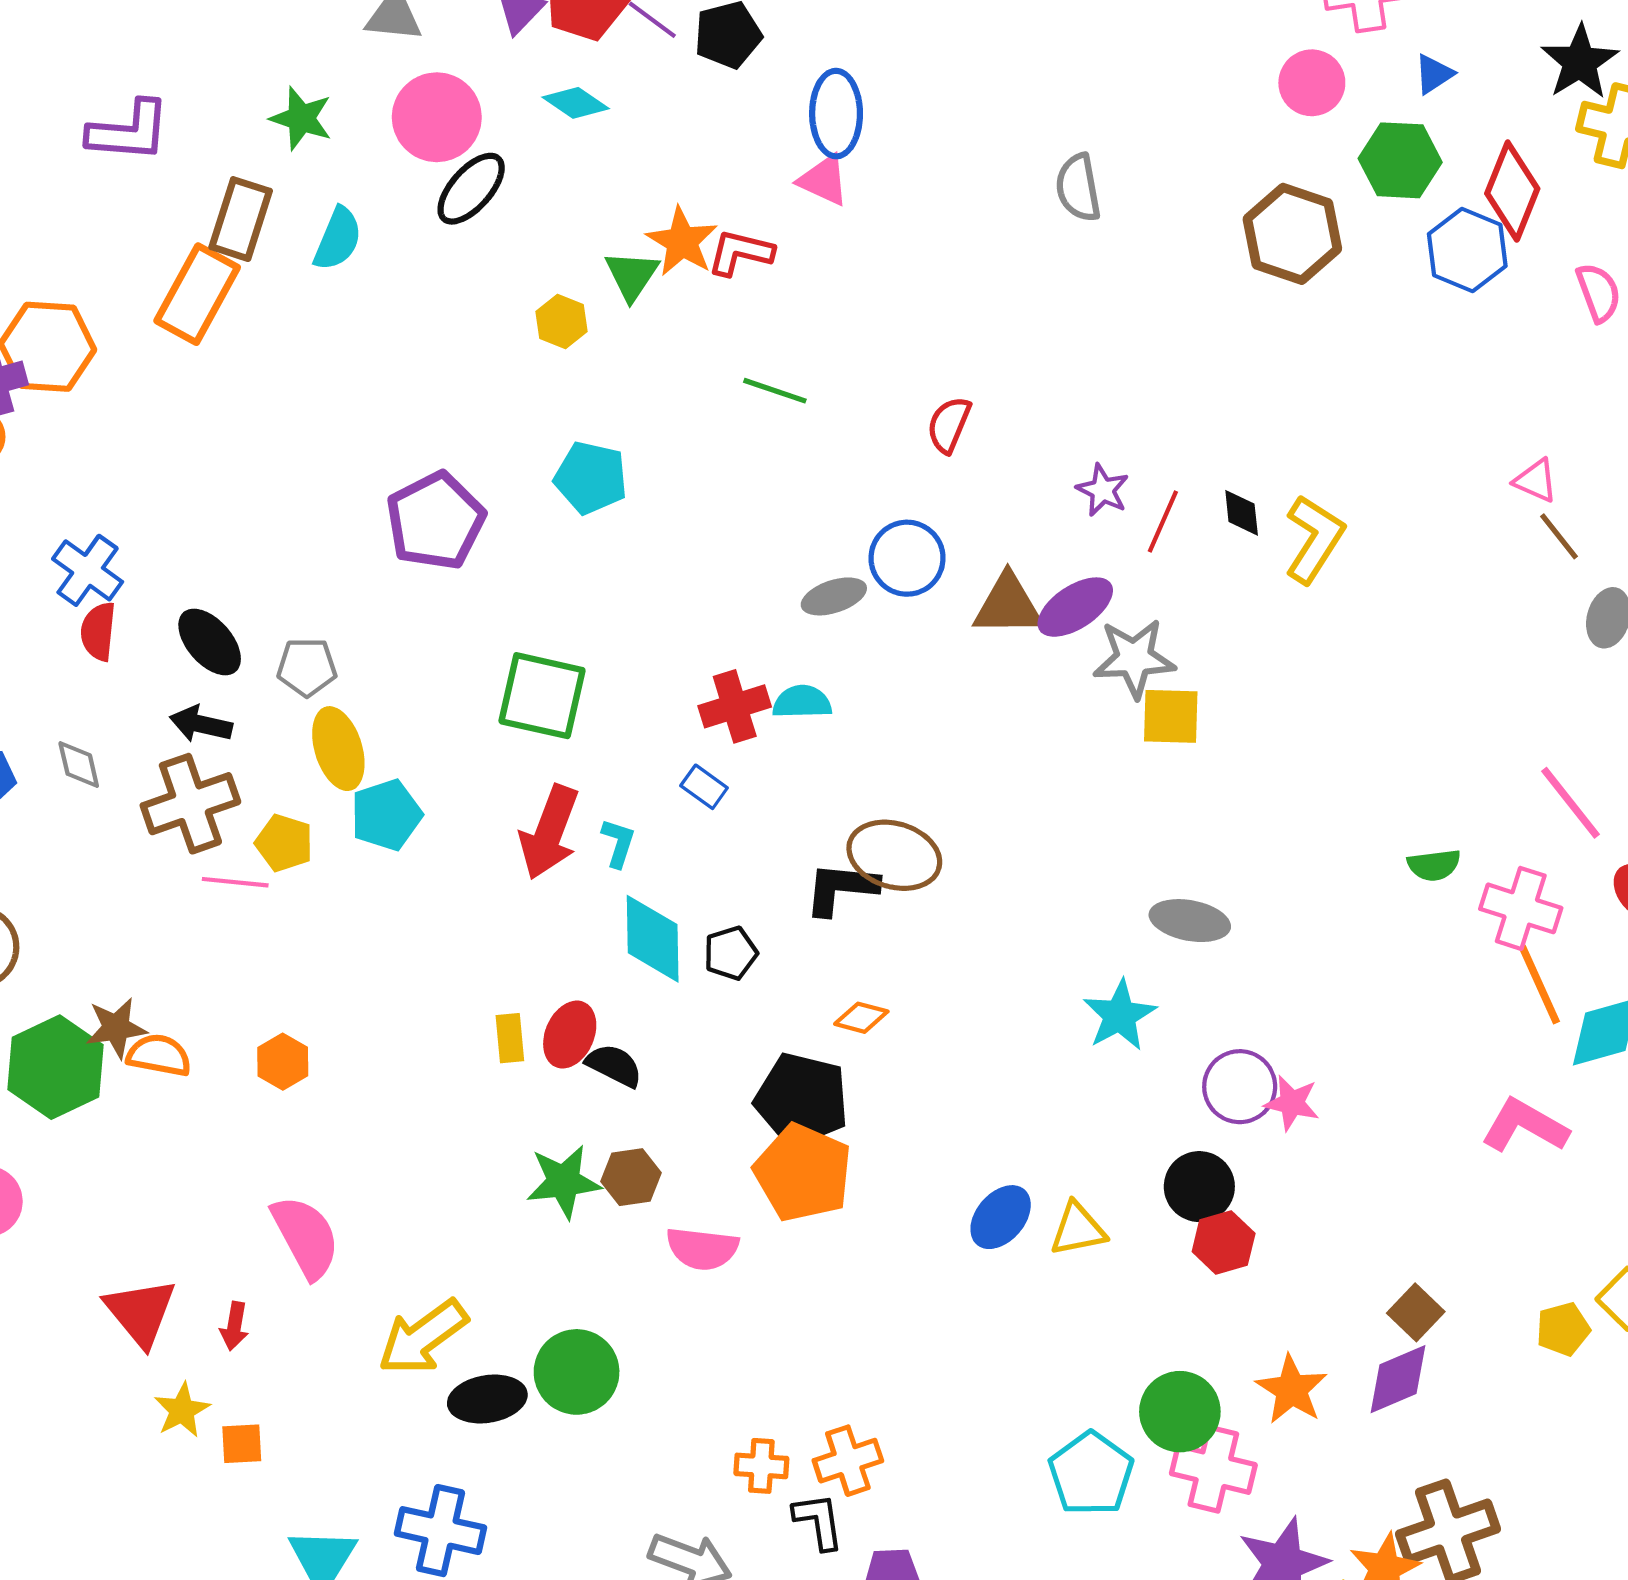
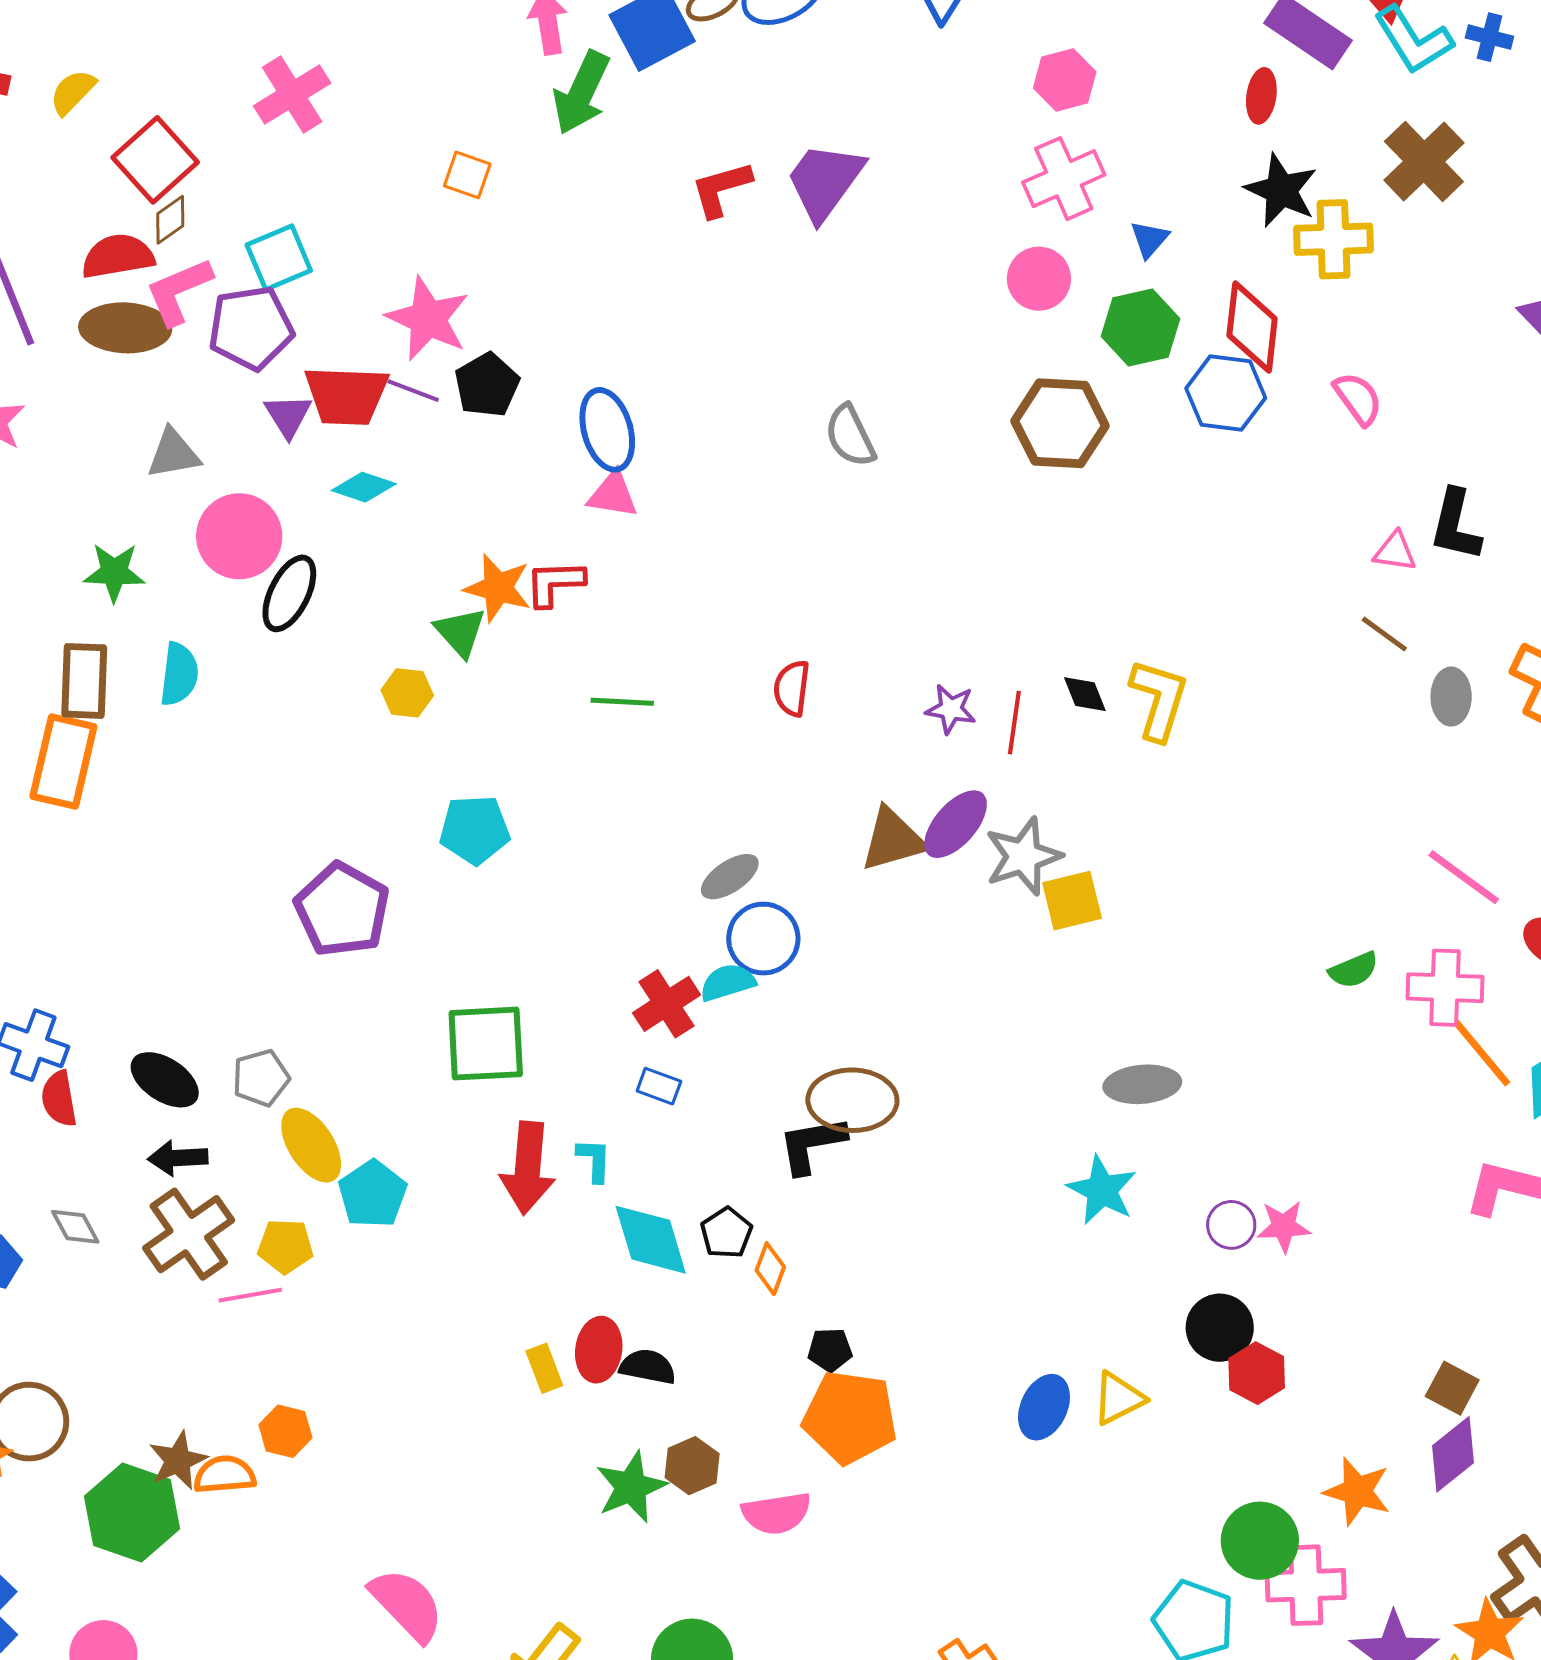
pink triangle: (1536, 481) -> (1395, 552), moved
blue circle: (907, 558) -> (763, 939), moved
orange diamond: (861, 1018) -> (770, 1269), moved, turned -69
orange hexagon: (283, 1062) -> (285, 1431), moved
purple circle: (1240, 1087) -> (1231, 1225), size x0.7
black pentagon: (802, 1100) -> (830, 1350), size x0.5

